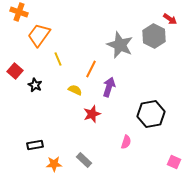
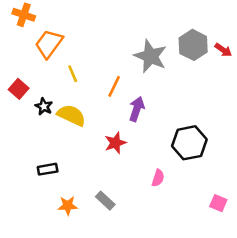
red arrow: (170, 19) -> (223, 50), moved
yellow semicircle: (75, 90) -> (71, 115), moved, size x1.6
black rectangle: (35, 145) -> (48, 169), moved

